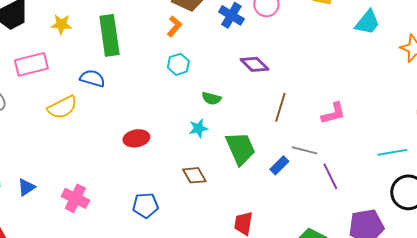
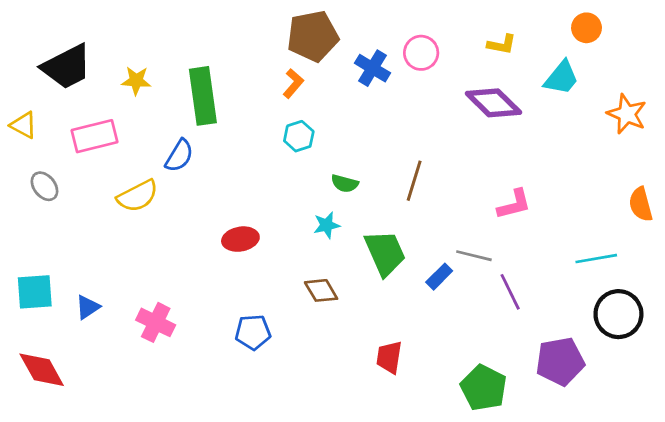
purple diamond: (254, 64) -> (493, 103), moved, size x1.4
blue semicircle: (92, 78) -> (179, 156), turned 105
brown line: (280, 107) -> (414, 181), moved

